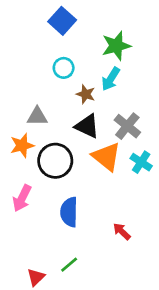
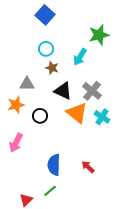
green star: (116, 46) -> (99, 35), moved
brown star: (86, 94) -> (52, 68), moved
black circle: (55, 161) -> (40, 116), size x0.6
blue semicircle: (69, 212) -> (54, 165), moved

